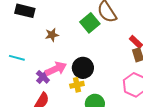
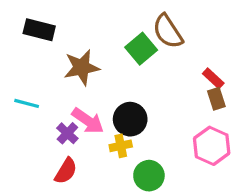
brown star: (52, 35) -> (82, 67), size x1.6
pink arrow: (56, 69) -> (88, 121), turned 60

